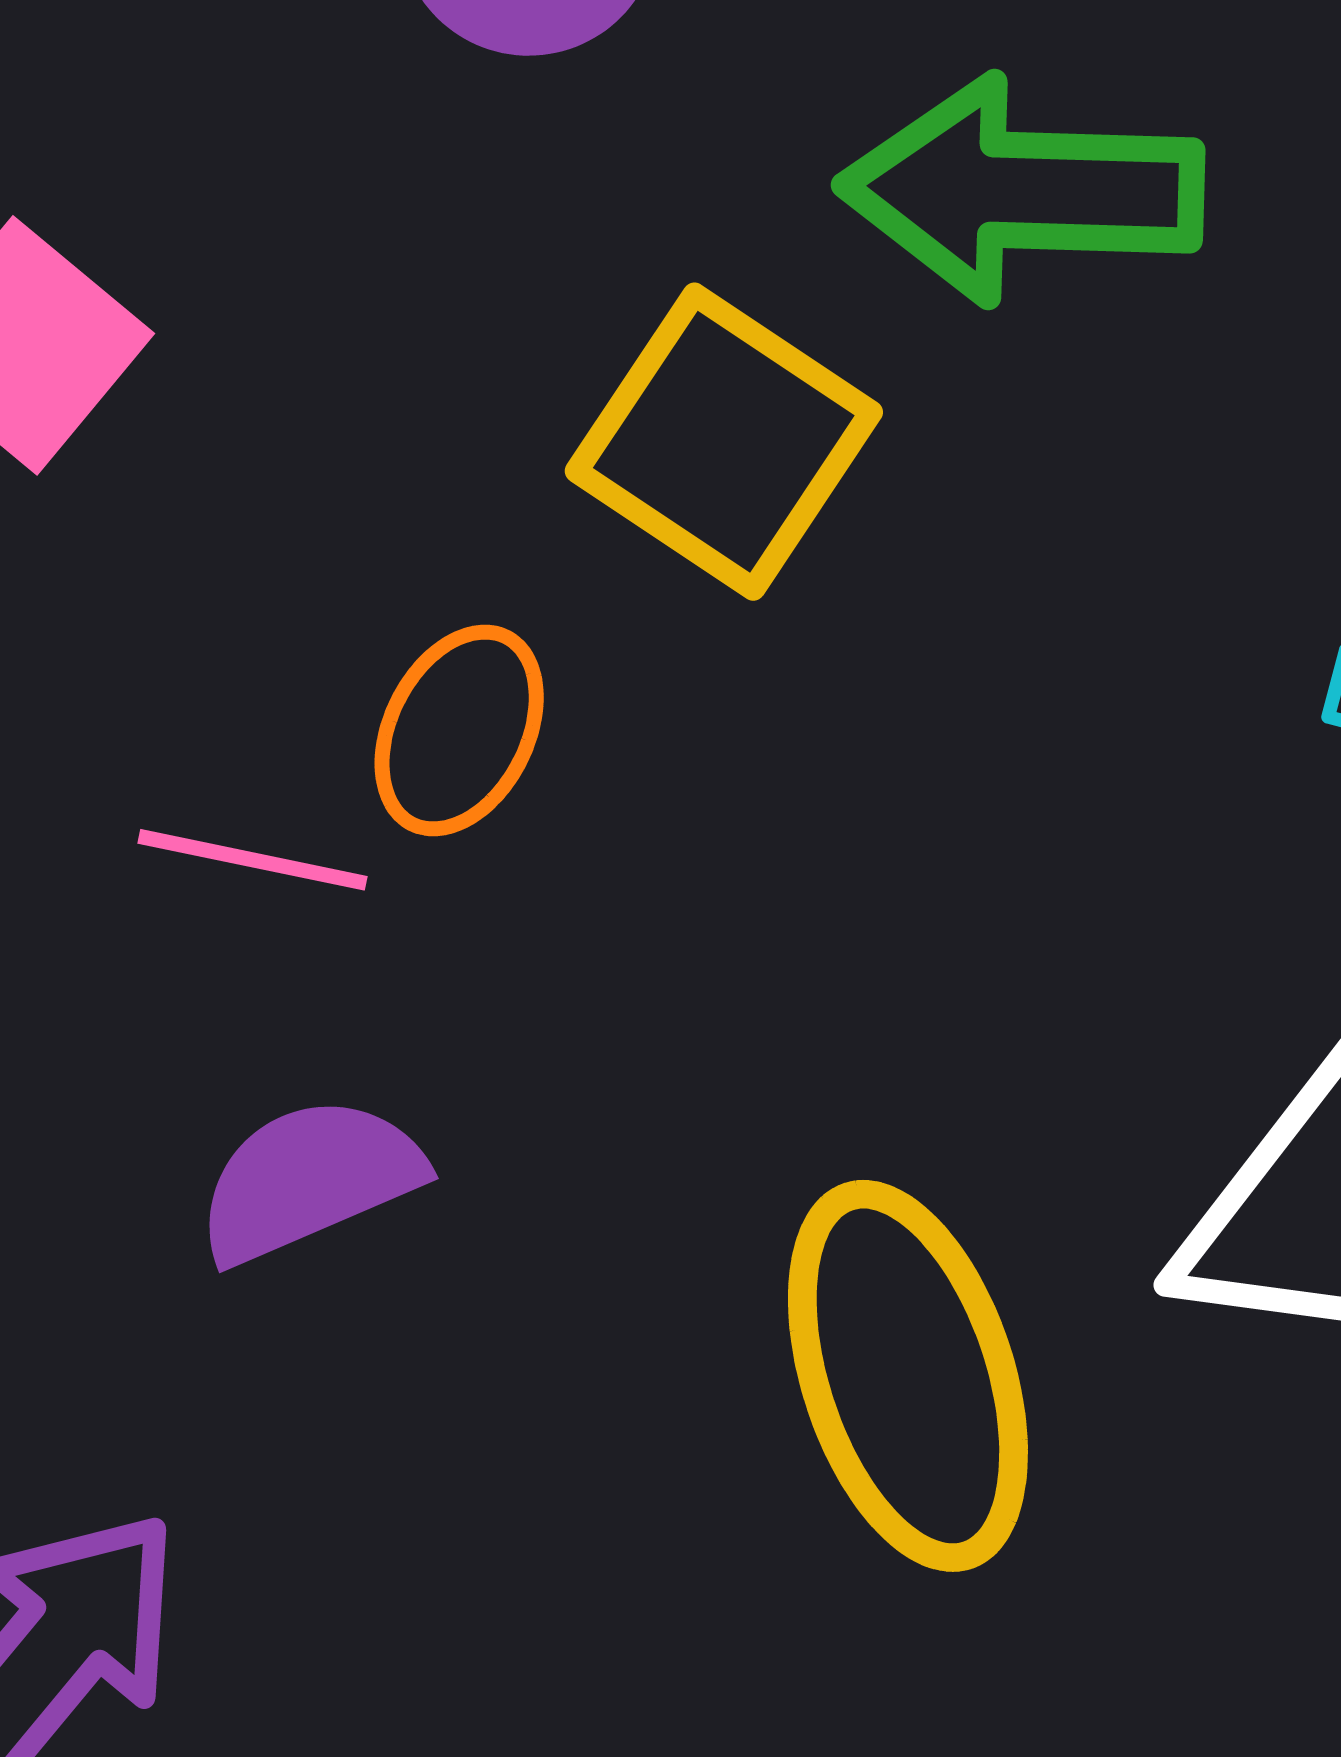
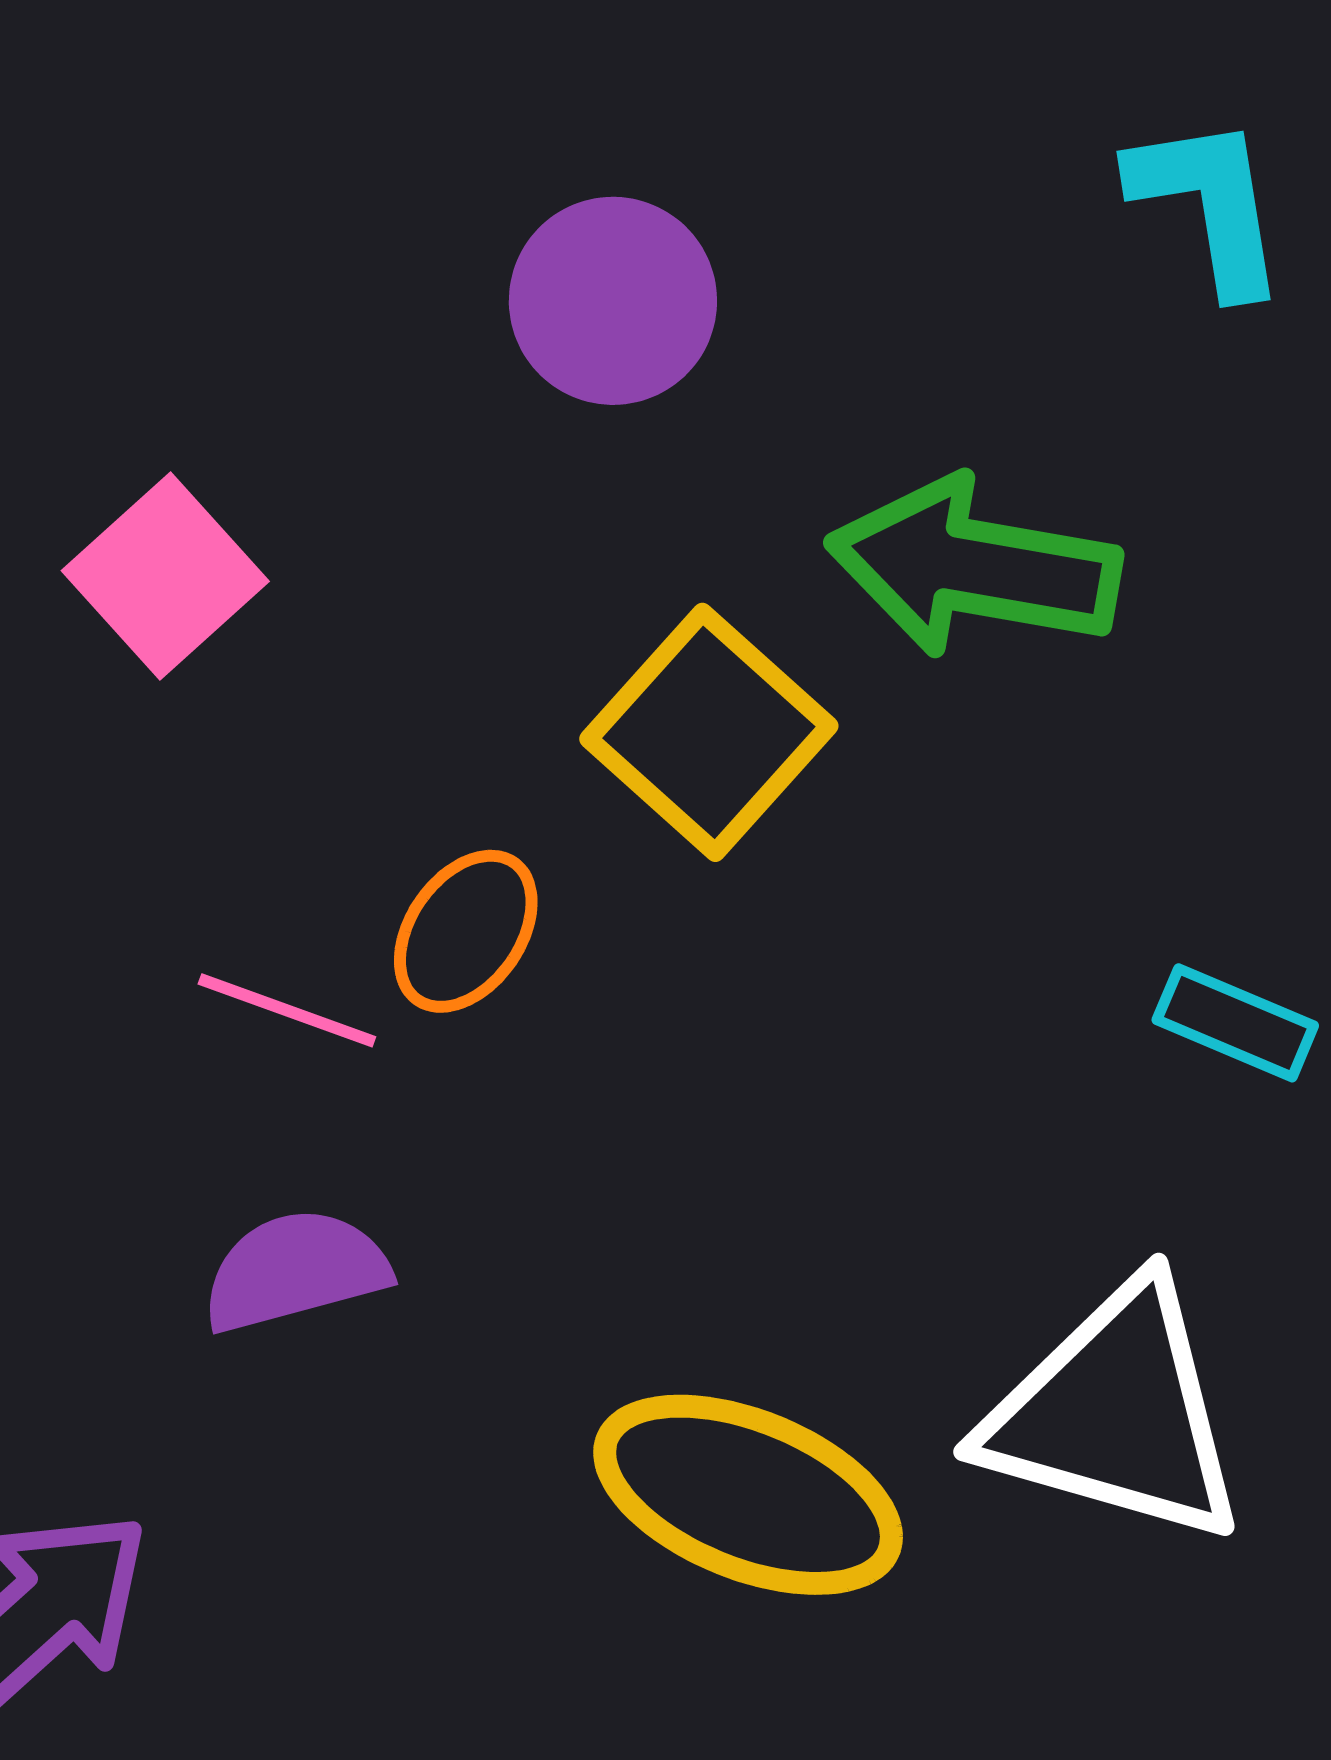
yellow ellipse: (908, 1376) -> (748, 1495), turned -58

